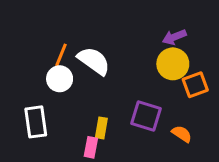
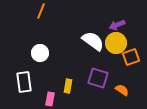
orange line: (61, 55) -> (41, 11), moved
white semicircle: (94, 61) -> (93, 41), moved
pink rectangle: (91, 147) -> (50, 99), moved

